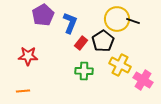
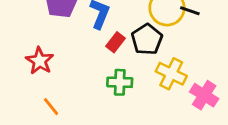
red star: (28, 56) -> (40, 61), turned 30
orange line: (23, 91) -> (51, 107), moved, turned 56

